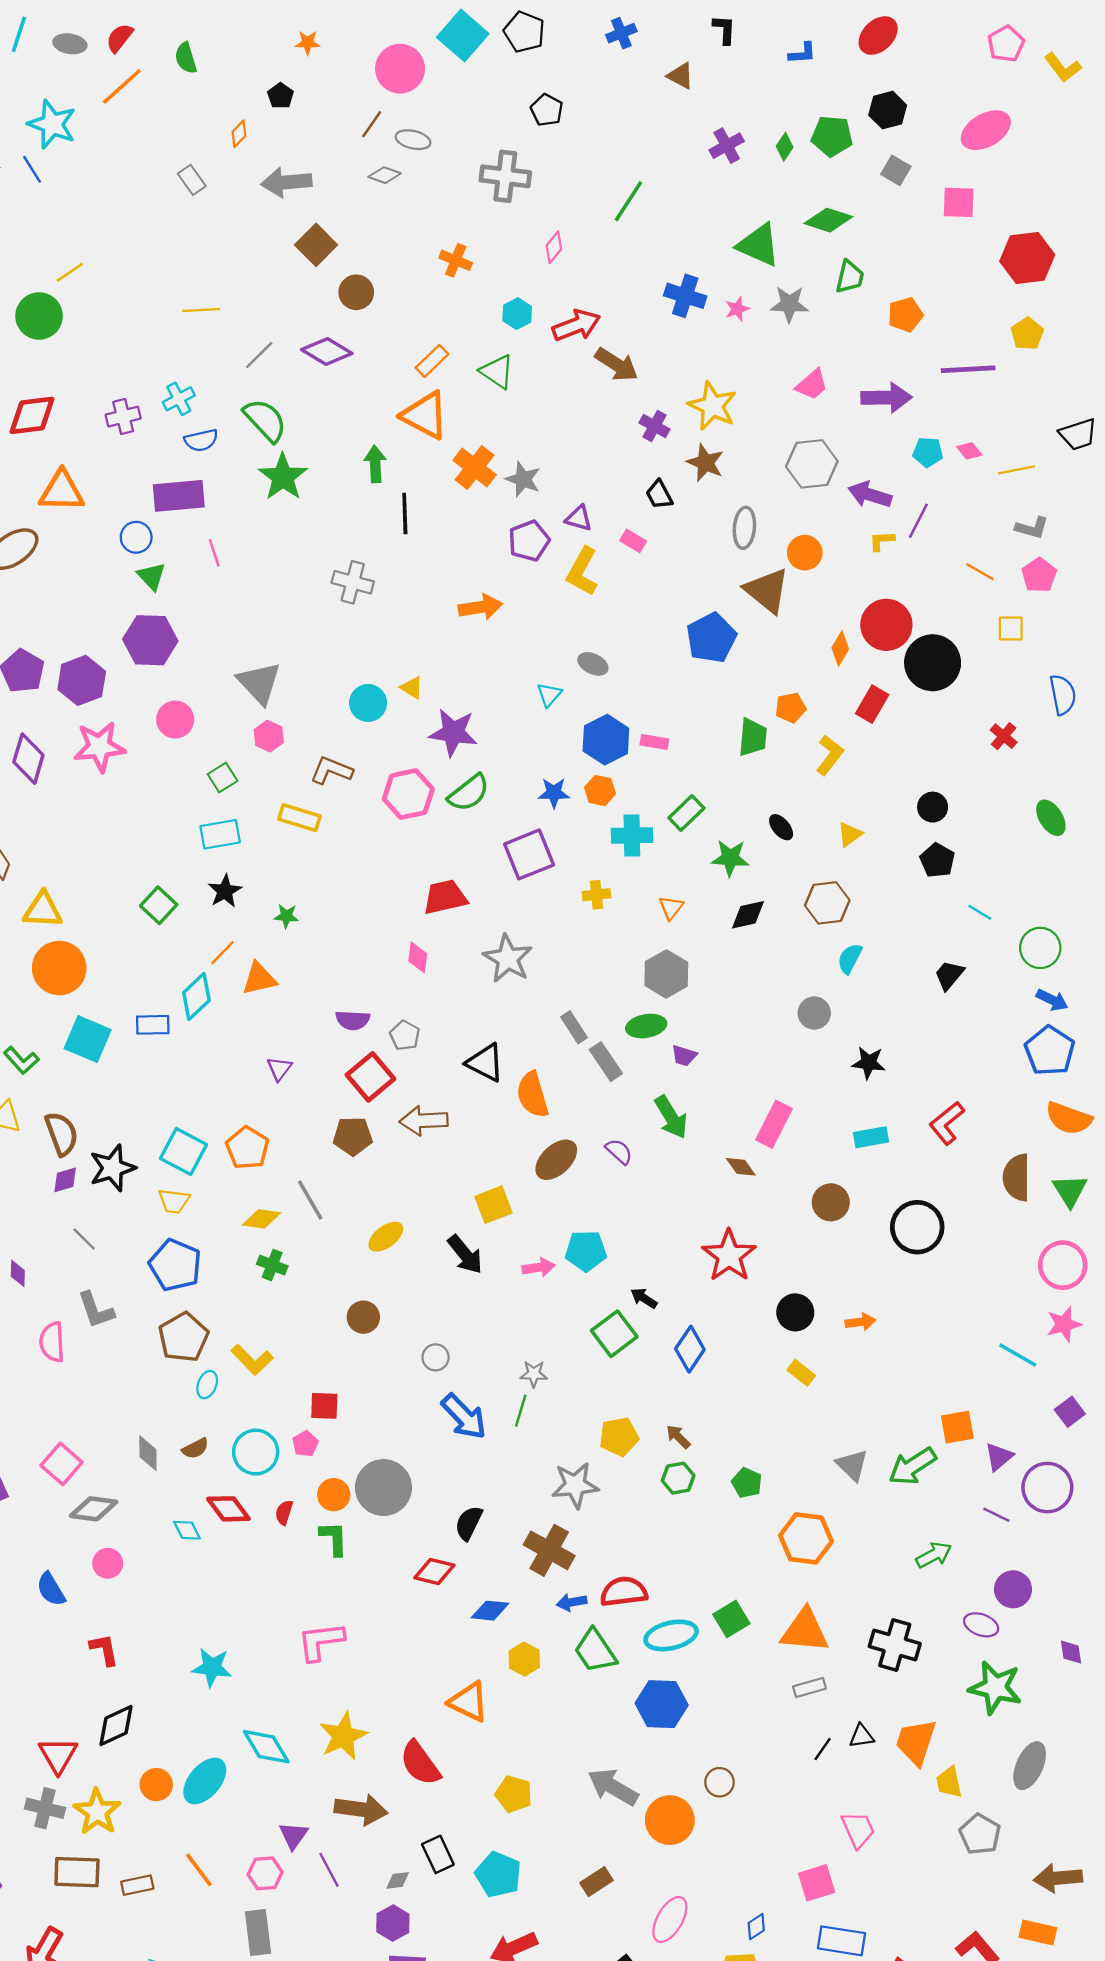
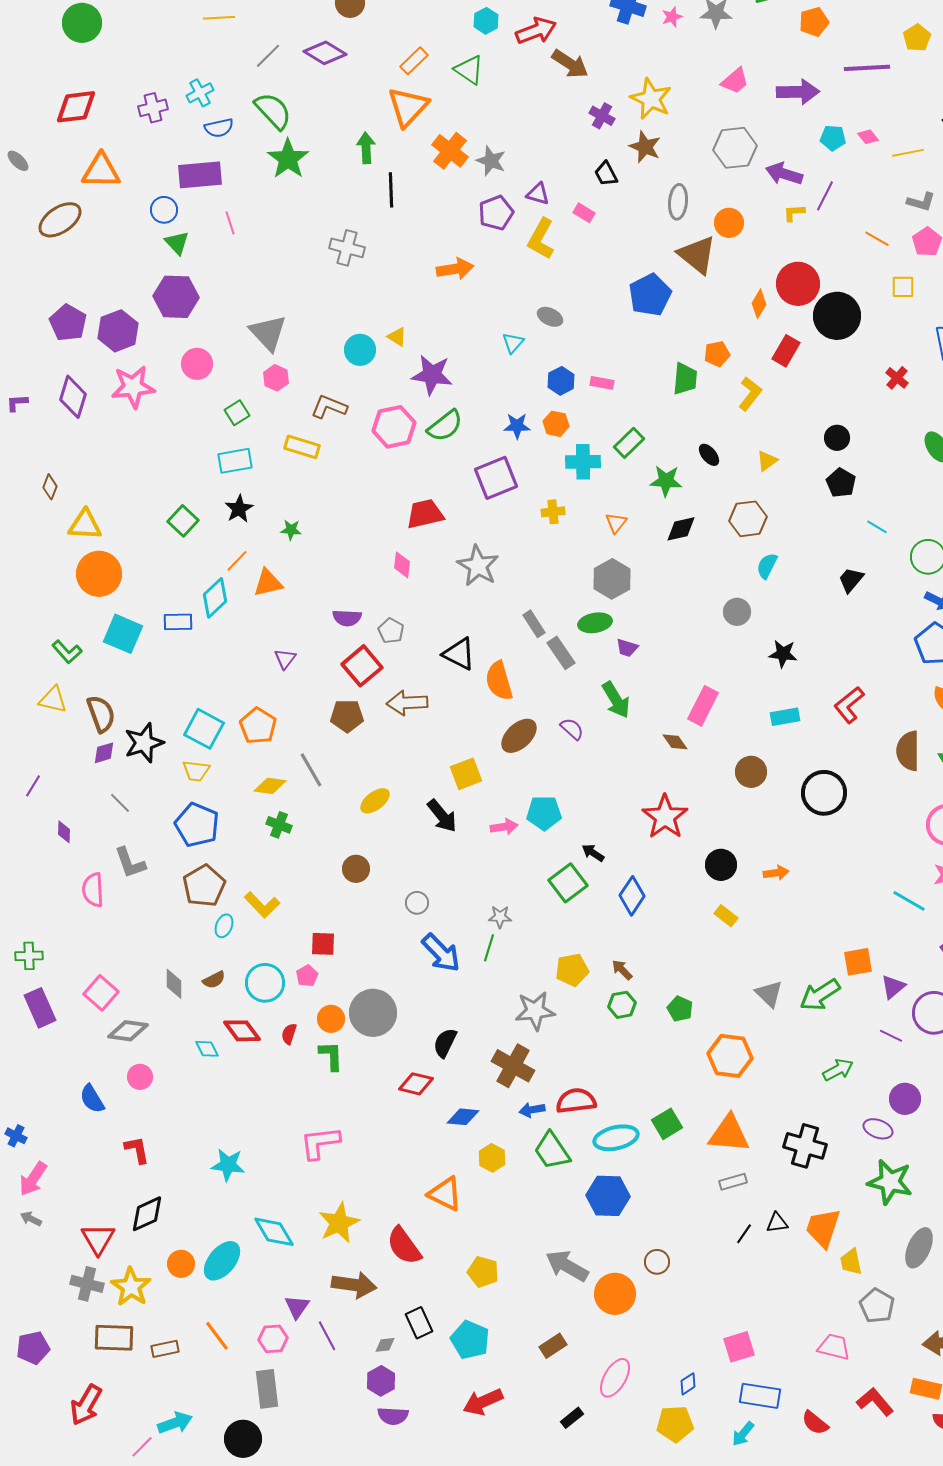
orange triangle: (425, 415) -> (408, 107), turned 45
blue hexagon: (606, 740) -> (561, 381), size x0.7
pink trapezoid: (858, 1830) -> (834, 1347), moved, turned -52

